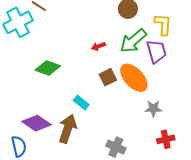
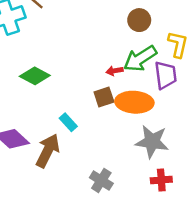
red arrow: (98, 46) -> (115, 71), moved
orange ellipse: (134, 78) -> (134, 102), turned -52
gray star: (153, 109) -> (152, 142), size x1.6

